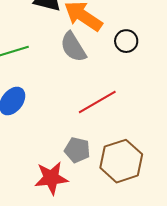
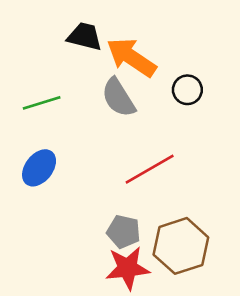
red star: (51, 178) -> (128, 268), moved

